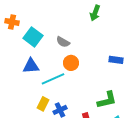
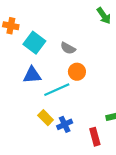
green arrow: (95, 13) -> (104, 16), turned -56
yellow rectangle: (43, 104) -> (46, 118), turned -72

